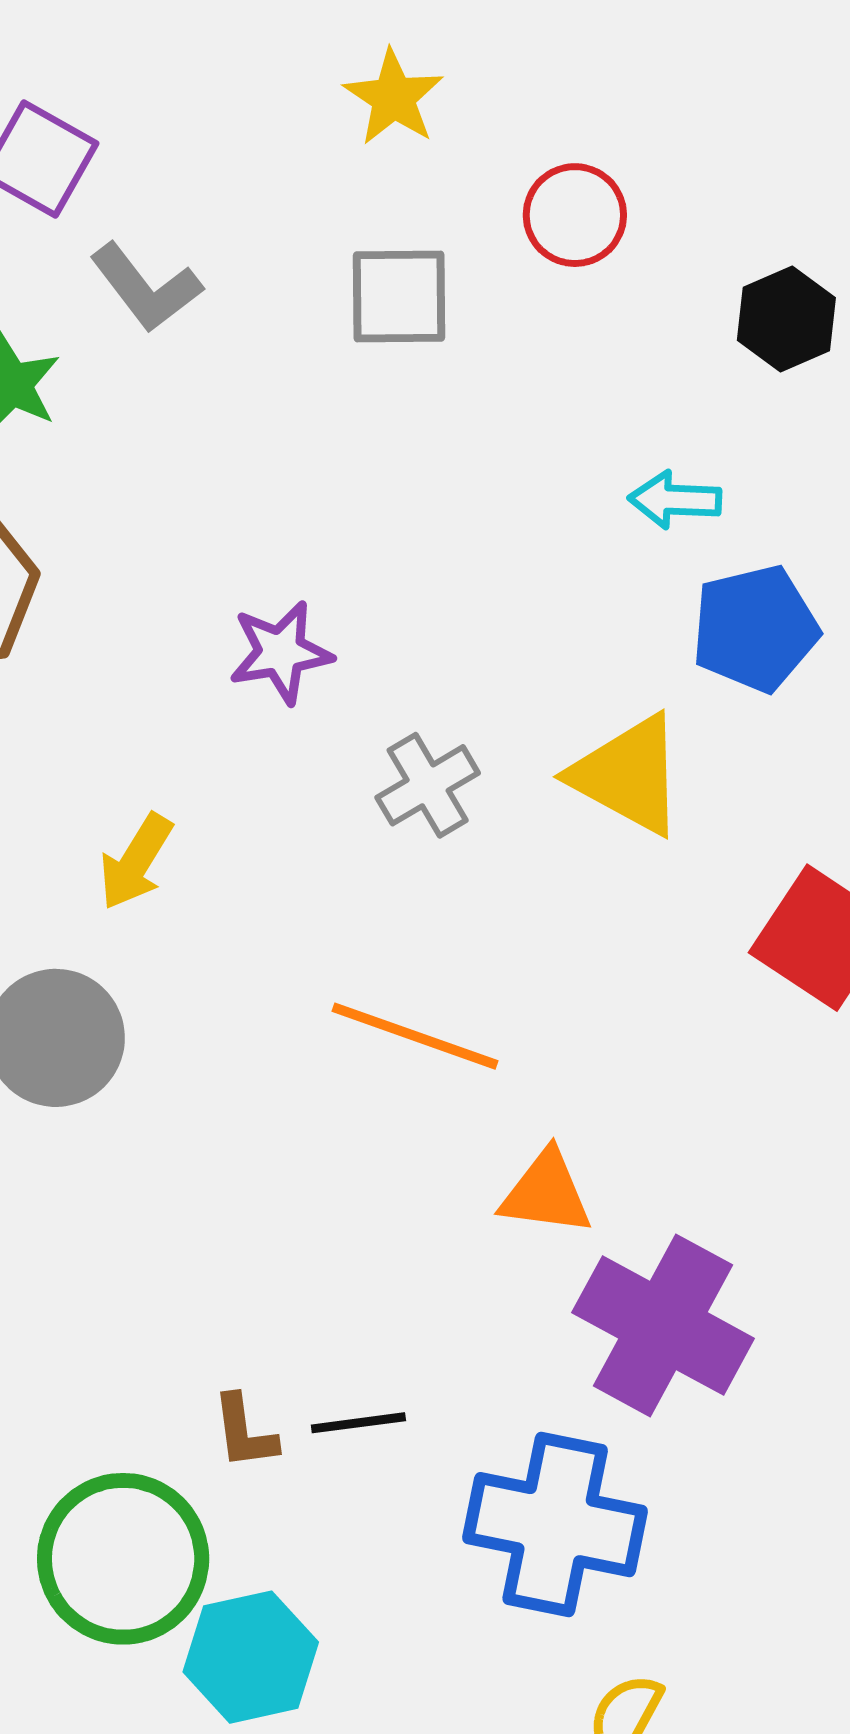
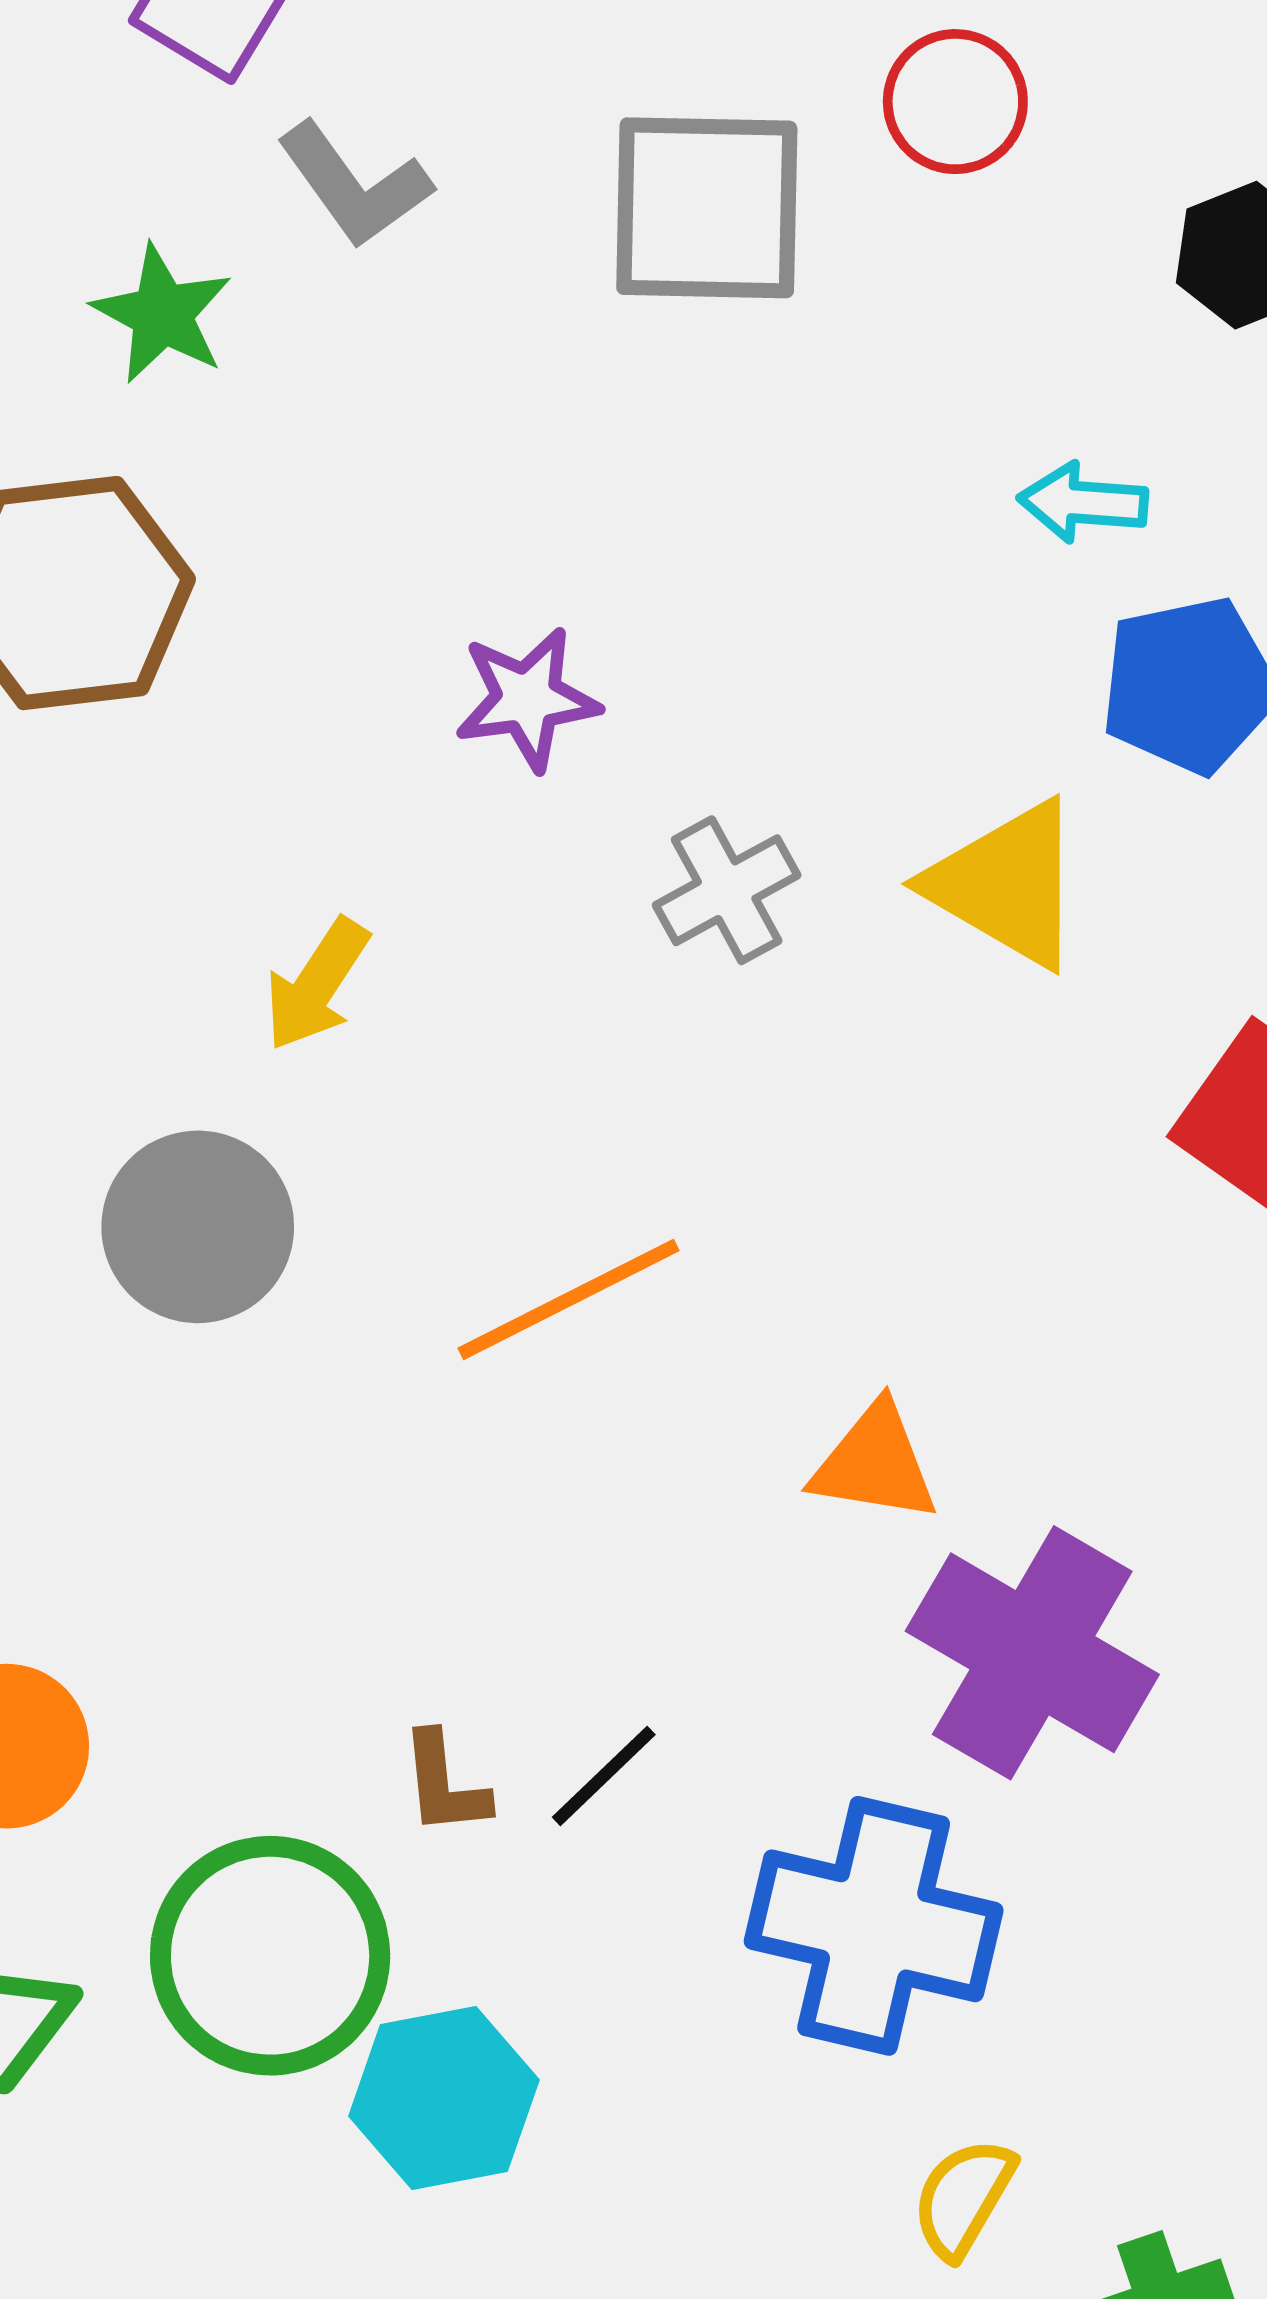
gray square: (399, 297) -> (707, 208), size x1.4
orange line: (415, 1036) -> (569, 1299), moved, turned -48
black line: (358, 1423) -> (604, 1776), turned -38

